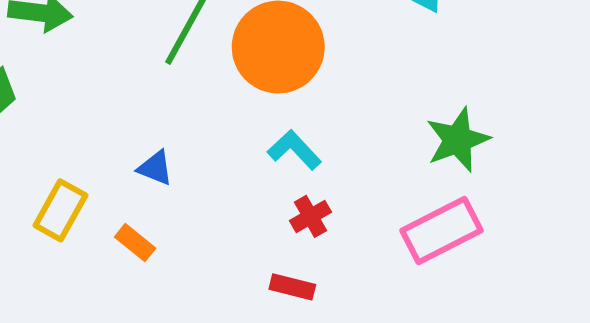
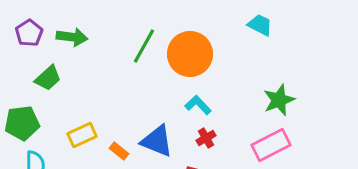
blue triangle: (155, 168) -> (157, 141), moved, size x1.8
yellow rectangle: (60, 210) -> (82, 135), turned 36

